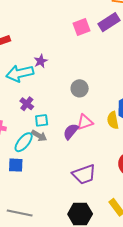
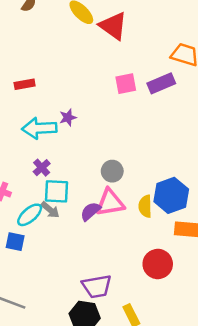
gray circle: (80, 88) -> (112, 171), moved
cyan square: (42, 120) -> (56, 191), size x1.5
pink triangle: (85, 122) -> (110, 203), size x1.4
purple trapezoid: (84, 174) -> (97, 286), moved

